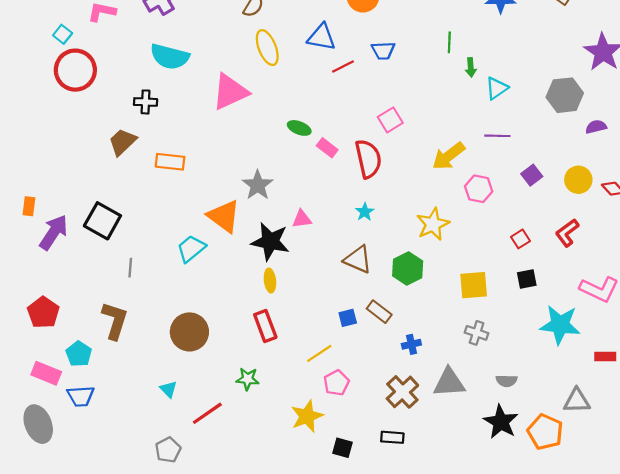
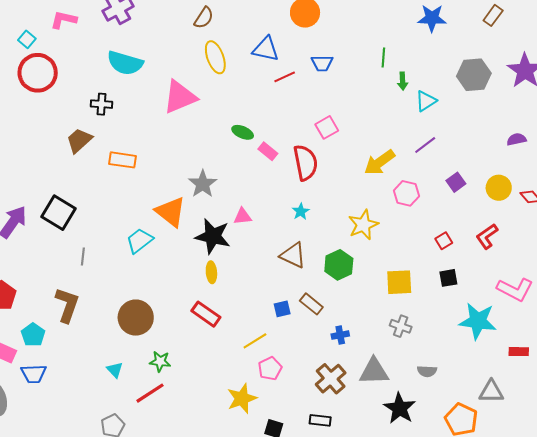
gray hexagon: (565, 95) -> (474, 75), moved
purple line: (497, 136) -> (425, 145), turned -40
red rectangle: (265, 326) -> (206, 314), turned -36
green star: (248, 379) -> (160, 361), moved
black star: (501, 422) -> (400, 408), moved

